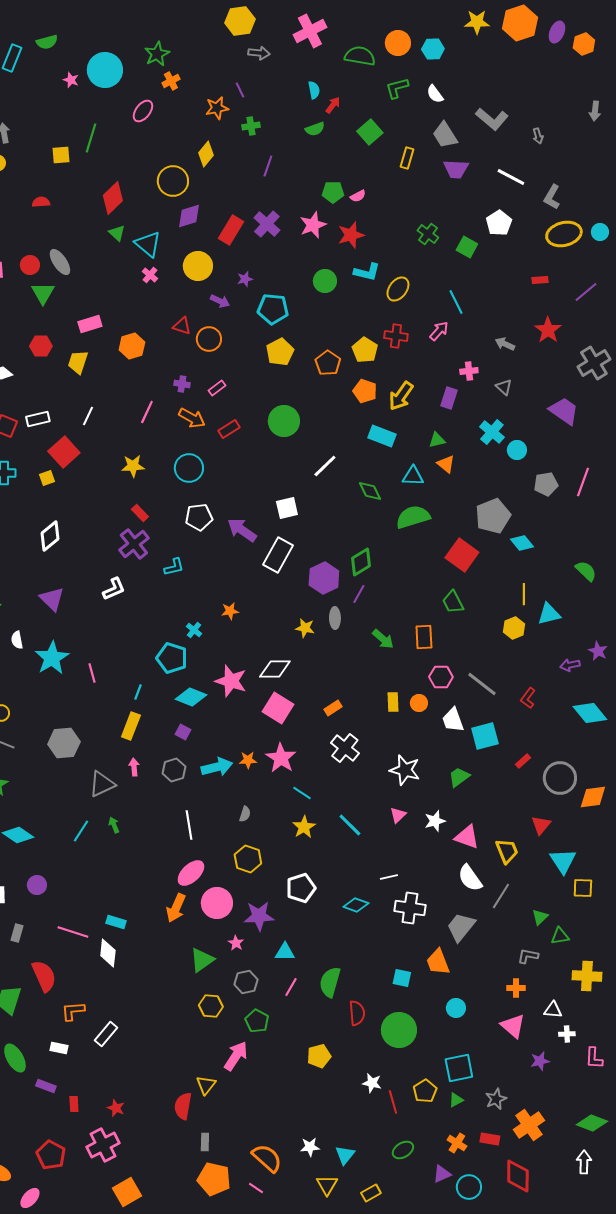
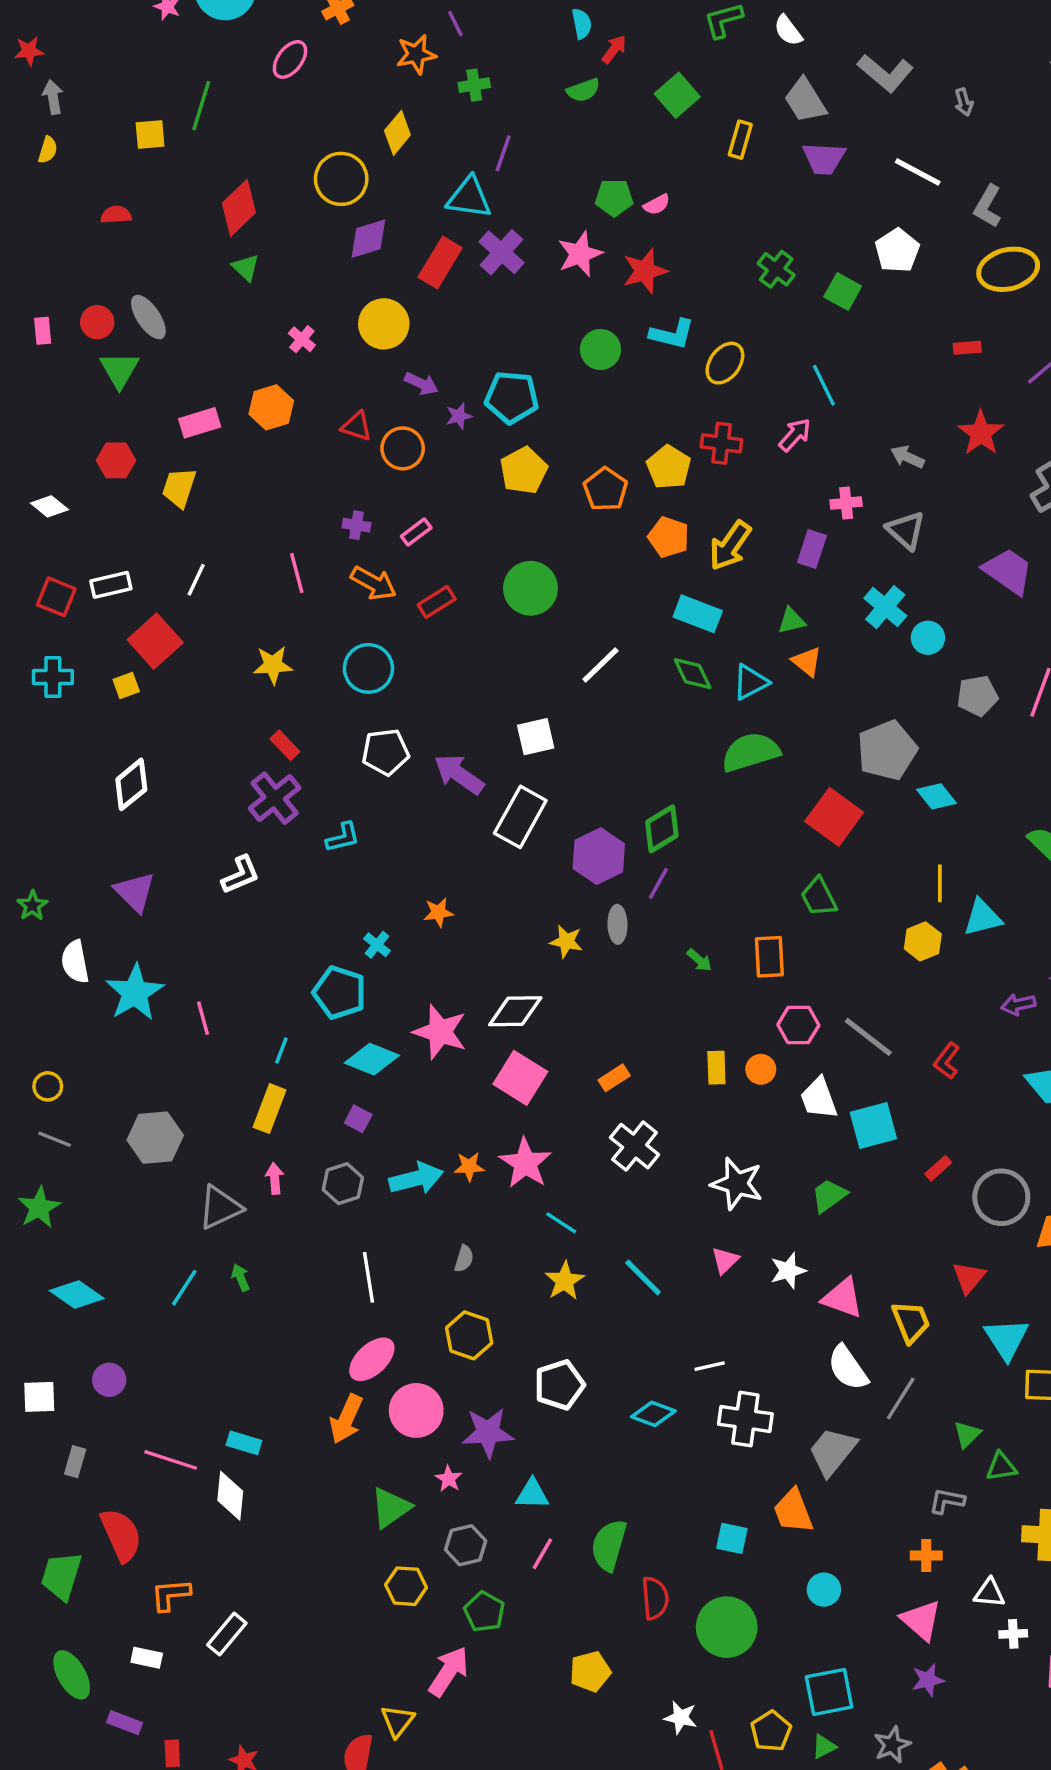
cyan triangle: (148, 244) -> (469, 198), moved, turned -32
purple star: (245, 279) -> (459, 416), moved
orange hexagon: (132, 346) -> (271, 407), moved
gray triangle: (504, 387) -> (906, 530), size x1.4
pink line: (147, 412) -> (297, 573), turned -40
cyan triangle: (413, 476) -> (751, 682), turned -30
green diamond: (370, 491) -> (693, 674), moved
green arrow: (383, 639) -> (699, 960), size x0.7
white semicircle: (17, 640) -> (75, 962), size x1.4
purple star: (540, 1061) -> (928, 1680), moved

